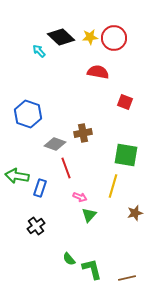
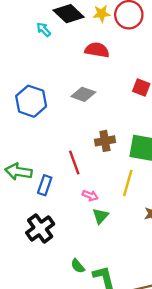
red semicircle: (98, 72) -> (97, 50), moved
brown cross: (83, 133) -> (105, 141), moved
gray diamond: (55, 144) -> (83, 94), moved
black cross: (36, 226) -> (40, 228), size x1.4

